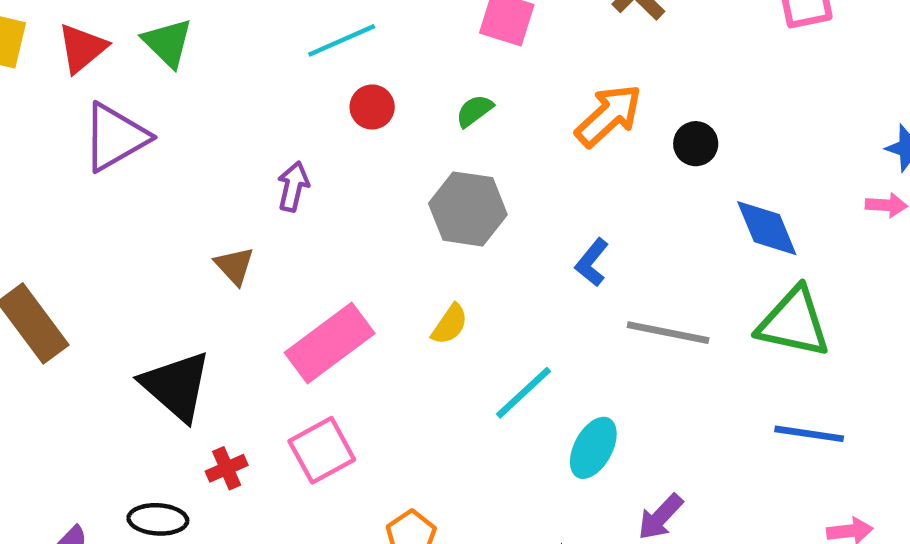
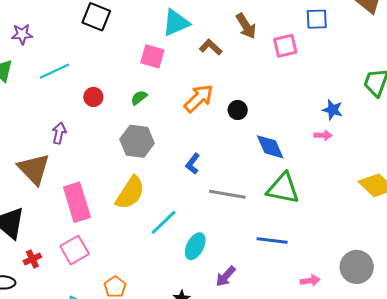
cyan line: (342, 40) -> (54, 71), moved
brown triangle: (235, 266) -> (34, 169), size x1.8
yellow semicircle: (450, 324) -> (130, 193), size x1.8
pink rectangle: (330, 343) -> (77, 202), turned -69
blue line: (809, 434) -> (272, 240), moved

